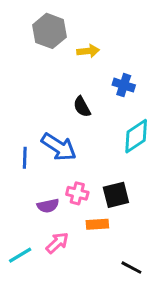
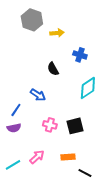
blue arrow: (59, 147) -> (38, 95), size x0.7
blue line: (25, 158) -> (16, 110), moved, turned 32
purple semicircle: (48, 206) -> (14, 128), moved
orange rectangle: (97, 224) -> (68, 157), moved

